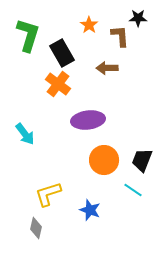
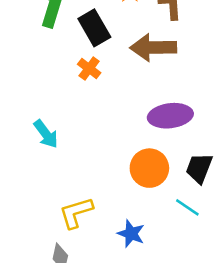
brown arrow: (107, 68) -> (153, 48), size x1.6
orange cross: (58, 84) -> (89, 69), size x0.7
purple ellipse: (88, 120) -> (170, 116), moved

